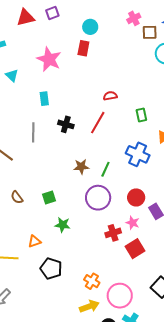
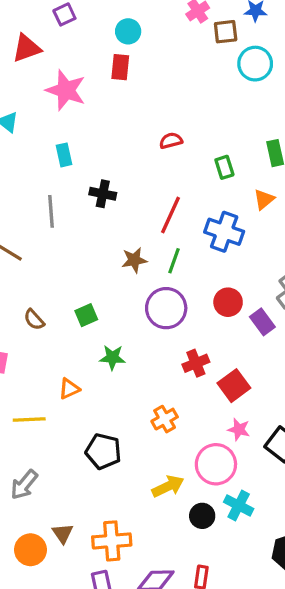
red triangle: (26, 18) -> (27, 48), moved
red line: (98, 123) -> (170, 215), moved
pink star: (133, 223) -> (239, 429), moved
black pentagon: (51, 269) -> (103, 451), moved
orange cross: (92, 281) -> (165, 419), moved, turned 35

